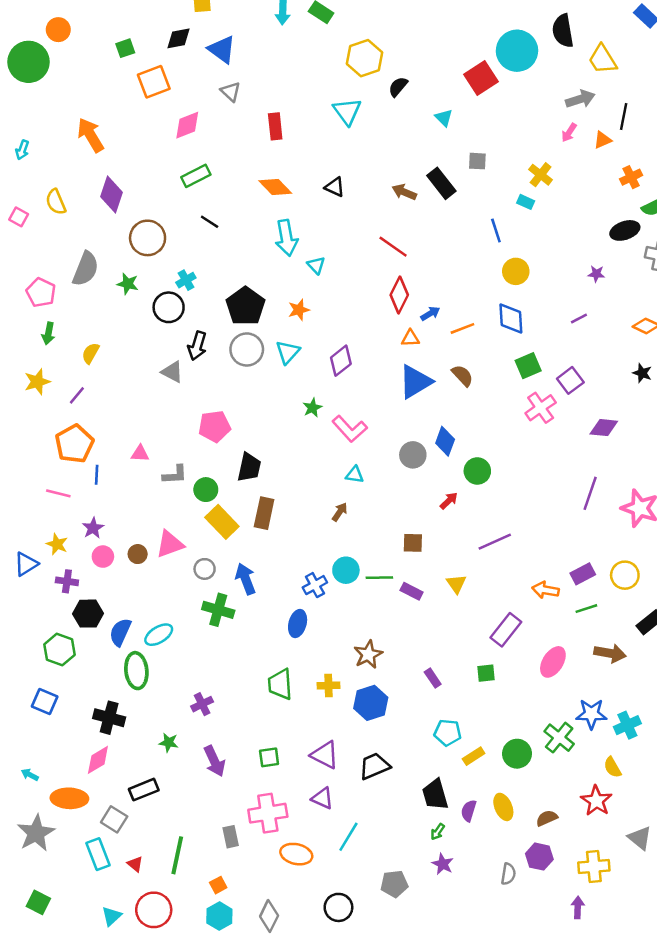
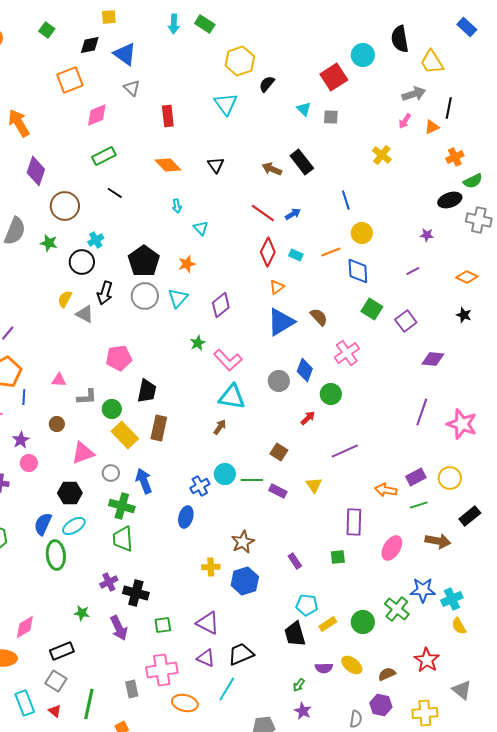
green square: (125, 48) -> (47, 30), moved, turned -35
cyan circle: (517, 51) -> (363, 55), size x0.7
gray square: (477, 161) -> (331, 117), moved
black triangle: (335, 187) -> (216, 165), turned 30
cyan rectangle: (526, 202) -> (296, 255), moved
cyan arrow: (286, 238) -> (177, 206), size x0.5
blue arrow: (430, 314) -> (293, 214), moved
orange line: (462, 328) -> (331, 252), moved
orange triangle: (410, 338) -> (277, 287), turned -35
yellow semicircle: (91, 353) -> (65, 299), moved
green square: (528, 366) -> (372, 309), turned -35
pink cross: (541, 408) -> (347, 353), moved
cyan triangle: (355, 475) -> (232, 397), size x1.8
brown square: (413, 543) -> (279, 452), turned 30
brown circle: (138, 554) -> (57, 424), moved
black hexagon: (88, 614) -> (70, 493), moved
purple rectangle: (506, 630) -> (354, 522), turned -36
green trapezoid: (280, 684) -> (123, 539), moved
black cross: (109, 718) -> (136, 593), moved
black trapezoid: (374, 766) -> (241, 654), moved
yellow semicircle: (612, 767) -> (459, 626), moved
black trapezoid: (435, 795) -> (295, 634), moved
yellow ellipse: (503, 807) -> (352, 665), turned -30
purple semicircle: (469, 811) -> (324, 668), turned -108
gray square: (114, 819) -> (56, 681), moved

